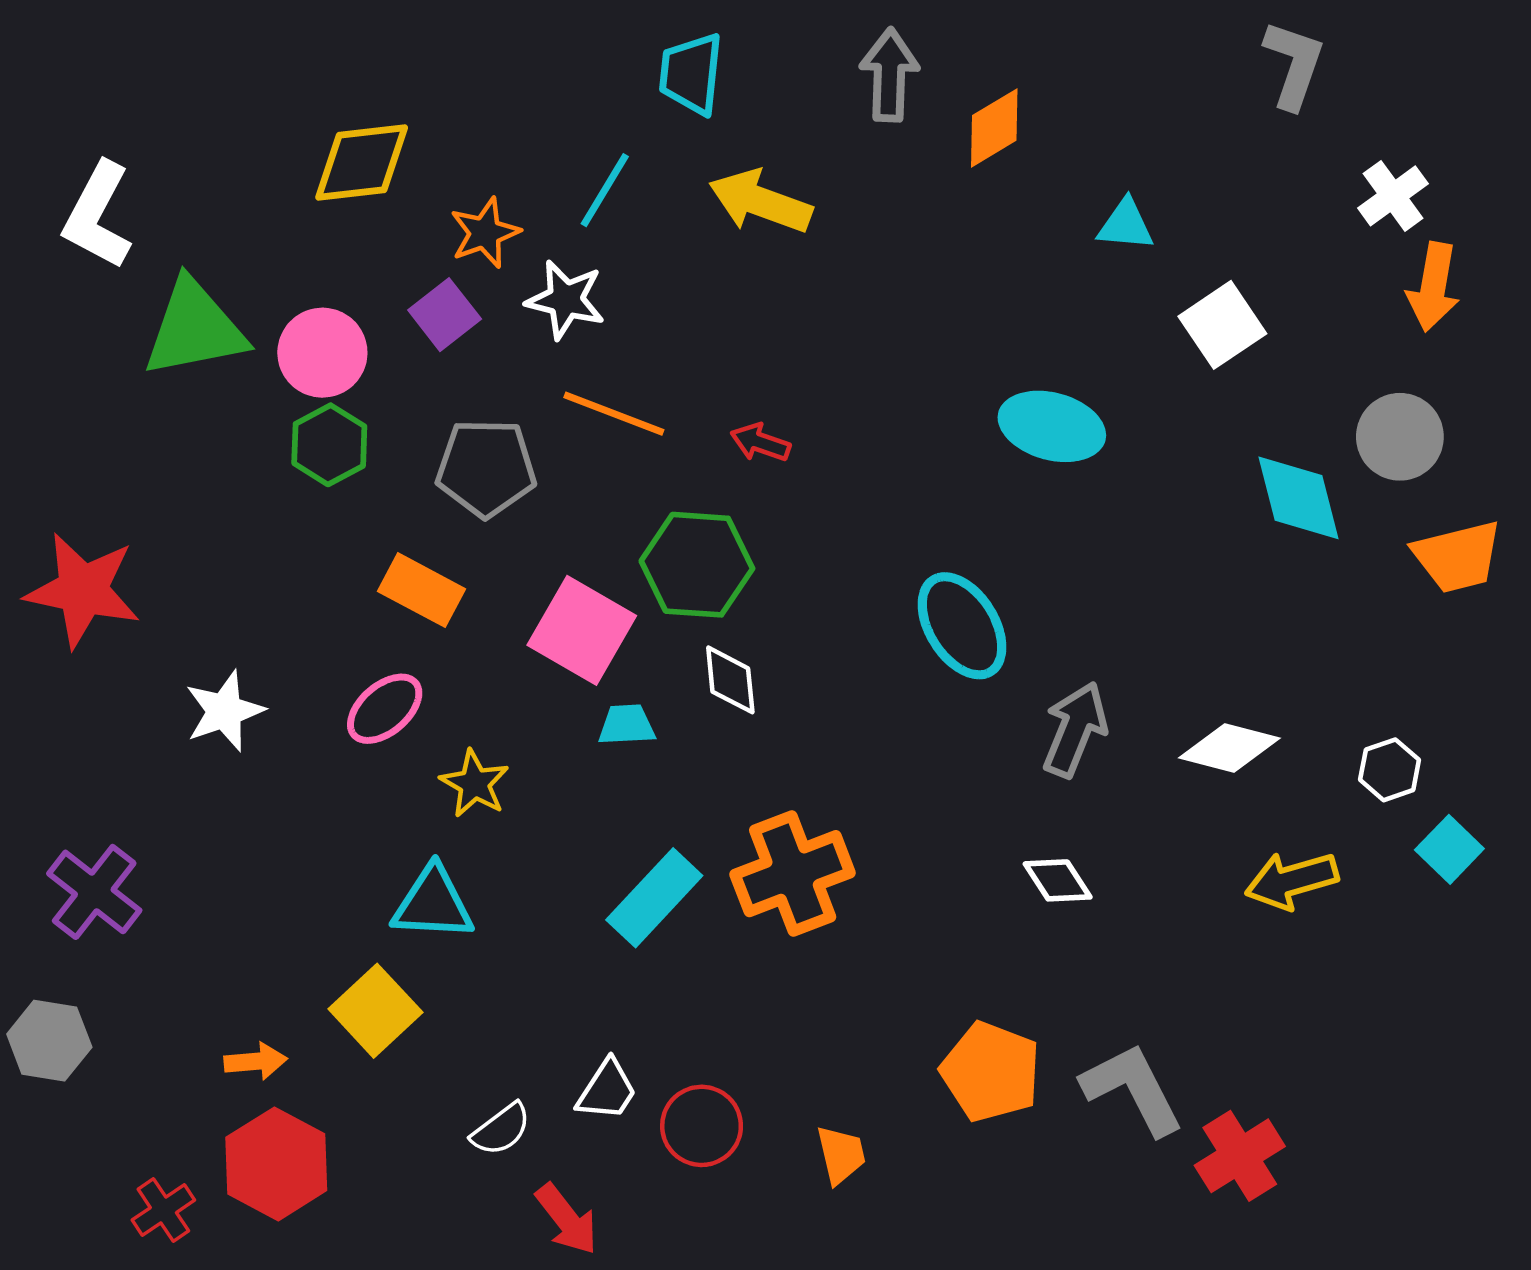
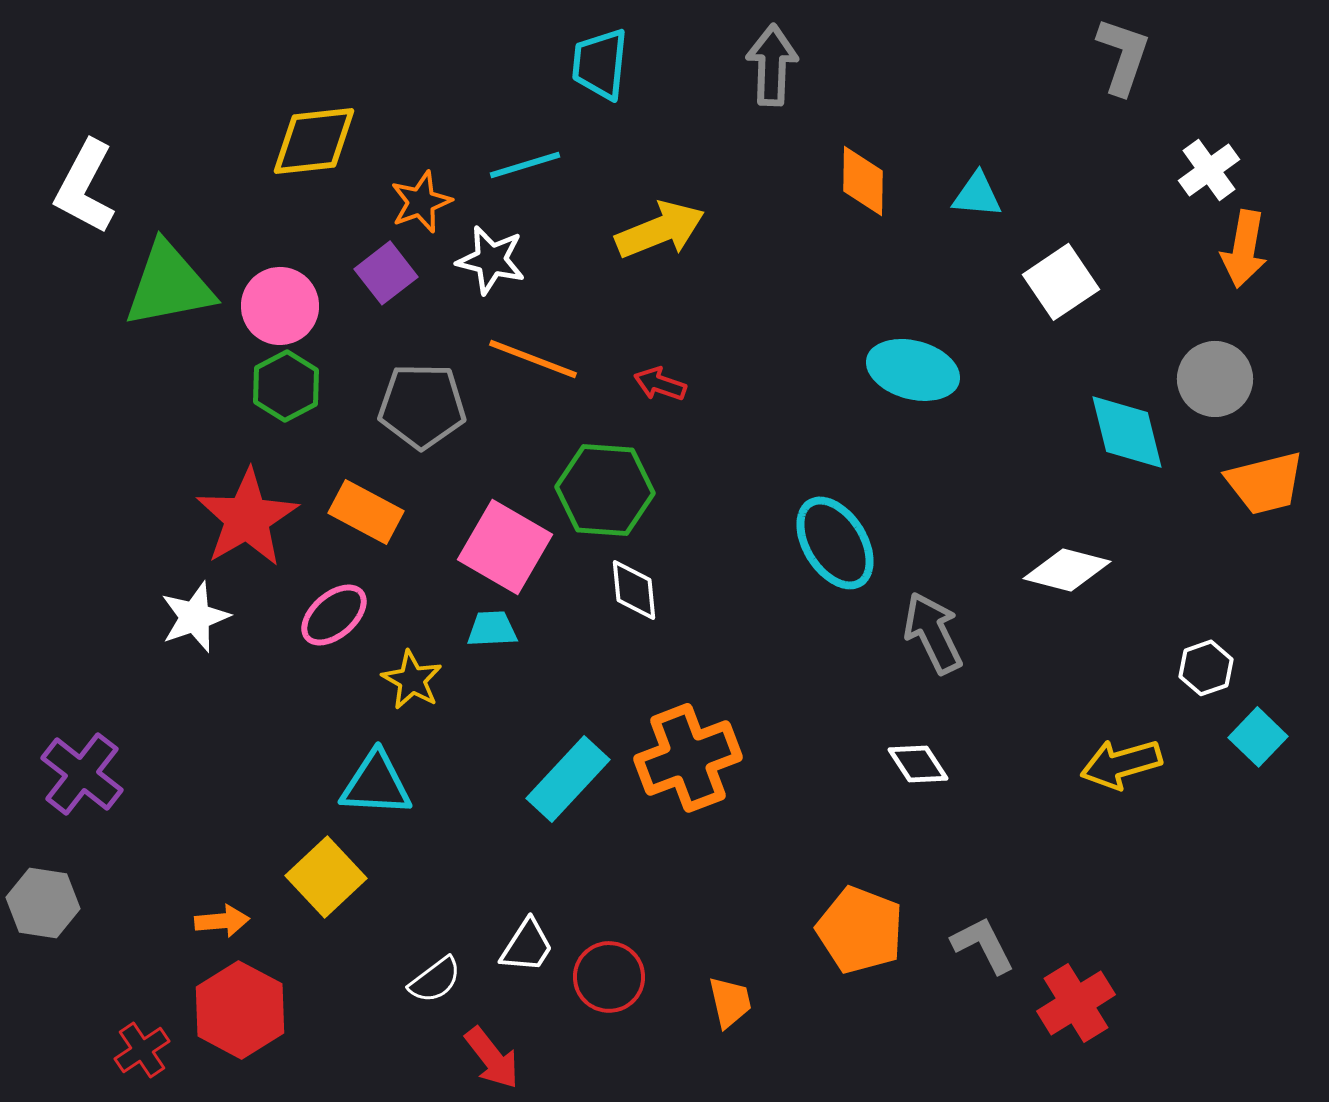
orange diamond: (994, 128) -> (863, 181), moved, turned -58
cyan line: (605, 190) -> (525, 165), turned 42
yellow arrow: (760, 202) -> (660, 230), moved, turned 138
red star: (83, 590) -> (247, 518), moved, turned 30
cyan trapezoid: (627, 725) -> (492, 629), moved
gray arrow: (1075, 729) -> (933, 633), turned -48
white diamond: (1229, 748) -> (1067, 570), moved
gray L-shape: (1133, 1089) -> (983, 945), size x0.7

